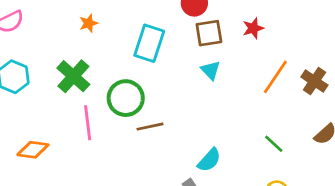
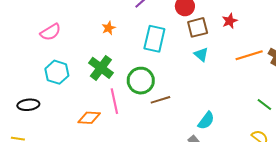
orange line: (275, 77) -> (249, 55), turned 44
green line: (274, 144) -> (264, 104), moved
orange diamond: (33, 150) -> (89, 118), moved

